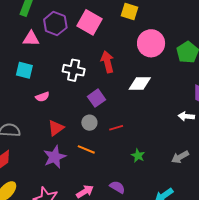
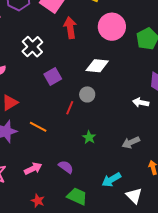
red arrow: (107, 62) -> (70, 28), moved
white cross: (74, 70) -> (32, 47), turned 30
gray circle: (89, 123) -> (87, 94), moved
red line: (116, 128) -> (70, 108), turned -56

